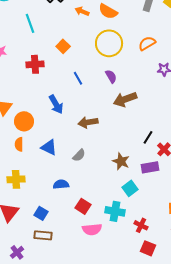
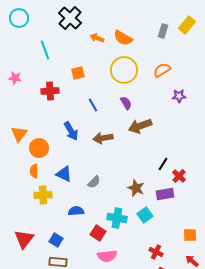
orange square: (63, 46) -> (78, 73), turned 32
brown arrow: (88, 122) -> (103, 138), moved
yellow cross: (16, 179) -> (43, 195), moved
cyan cross: (115, 211) -> (117, 218), moved

